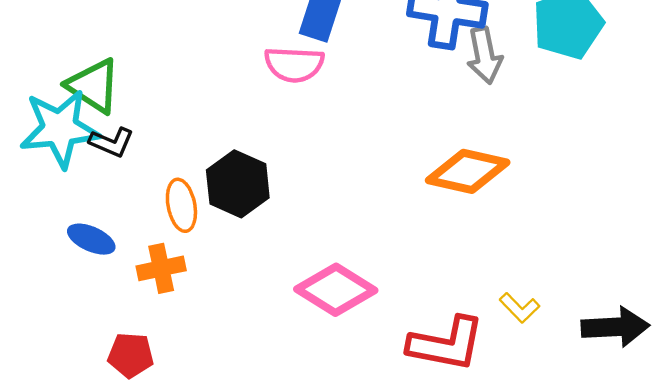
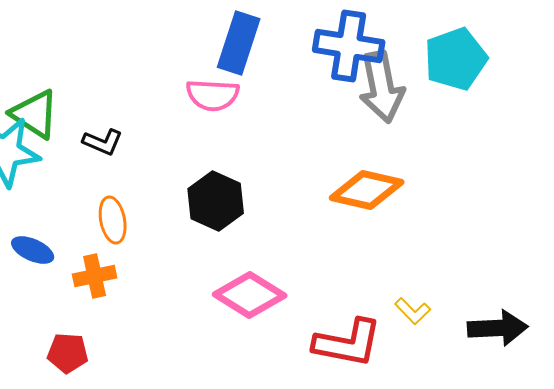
gray arrow: (485, 55) -> (382, 87), size x1.4
black L-shape: (112, 142) -> (103, 142), moved
black hexagon: (238, 184) -> (216, 201), moved

